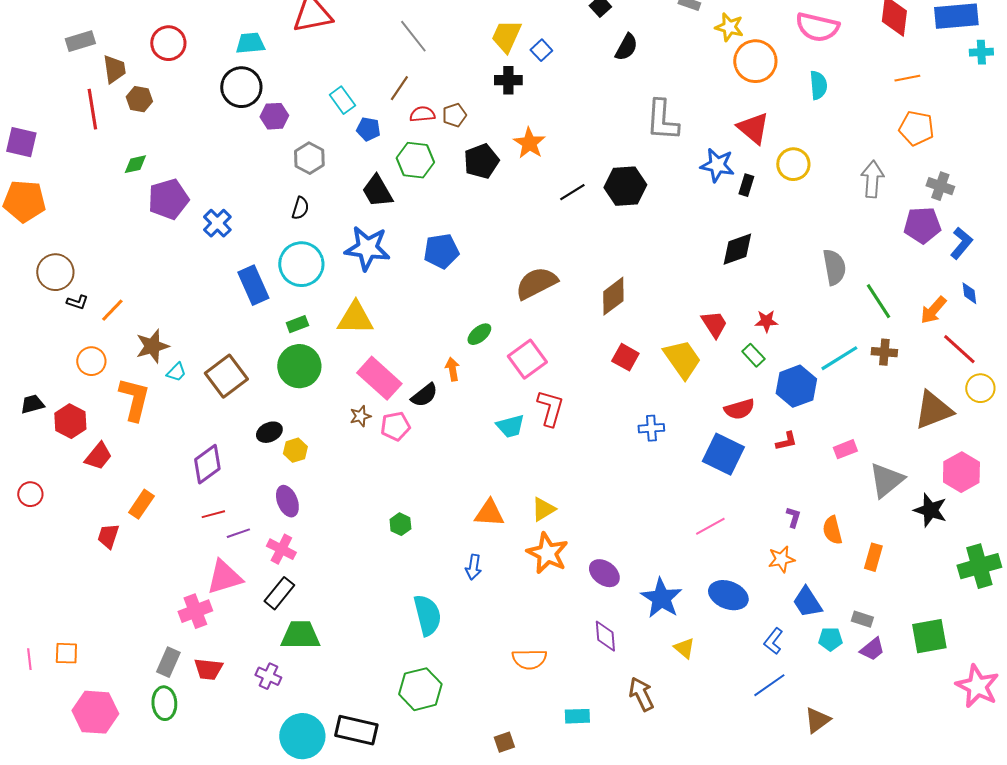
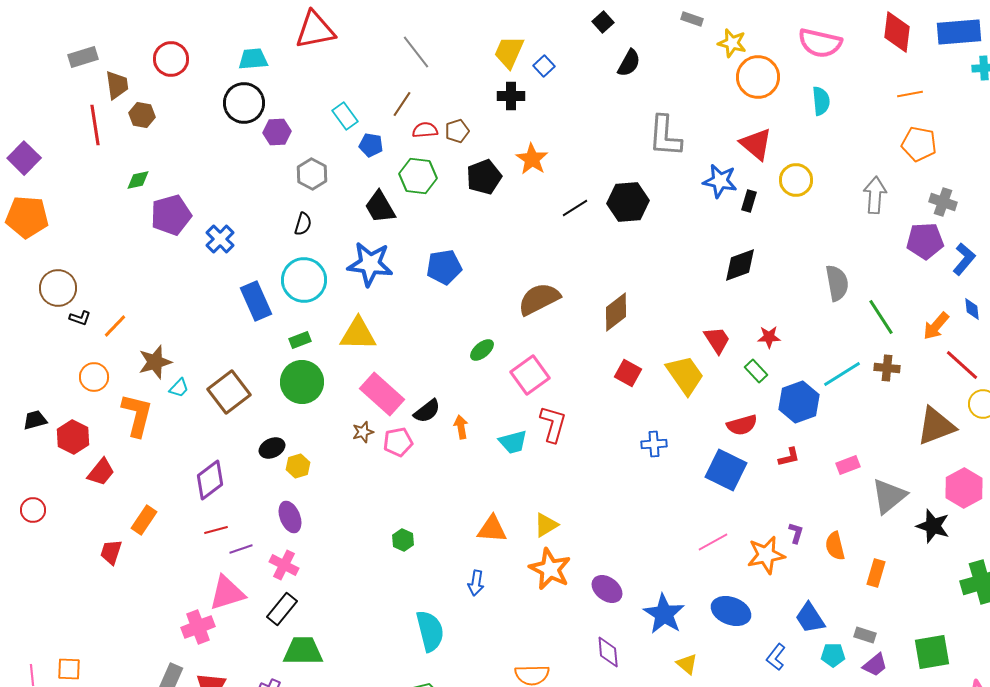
purple square: (21, 142) -> (24, 158), turned 32
orange arrow: (452, 369) -> (461, 427), moved
orange star: (781, 559) -> (766, 555), moved, size x1.4

